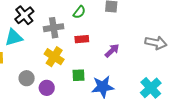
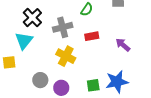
cyan triangle: (14, 37) -> (24, 41), turned -30
purple arrow: (112, 51) -> (123, 45), turned -91
green square: (78, 75) -> (93, 85), moved

